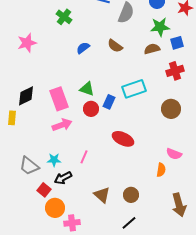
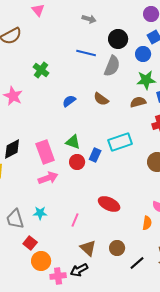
green cross: (64, 17) -> (41, 70), moved
pink star: (27, 43) -> (13, 96), turned -30
red ellipse: (123, 139) -> (109, 204), moved
pink line: (84, 157) -> (75, 220), moved
gray trapezoid: (29, 166) -> (15, 219), turned 35
black arrow: (63, 178) -> (79, 270), moved
black line: (129, 223) -> (137, 263), moved

